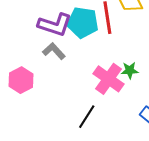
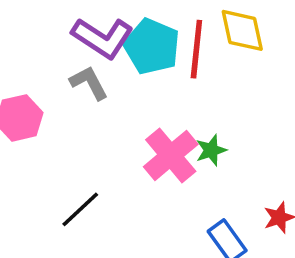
green star: (130, 70) -> (211, 150), turned -30
black line: (87, 117) -> (80, 209), moved

